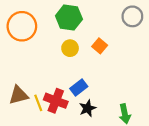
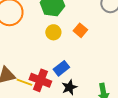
yellow line: (38, 103) -> (24, 82), turned -49

